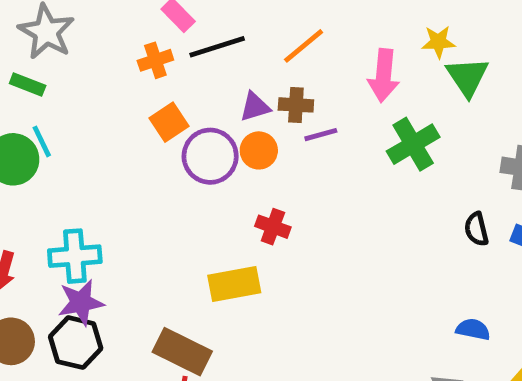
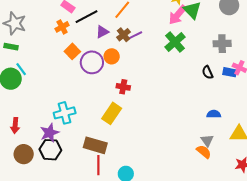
pink arrow: (384, 76) -> (178, 15), moved, turned 45
brown cross: (296, 105) -> (124, 35), turned -32
purple triangle: (255, 107) -> (102, 32), moved
purple line: (321, 135) -> (136, 35), moved
cyan cross: (75, 256) -> (65, 113), moved
yellow rectangle: (234, 284) -> (112, 113), turned -35

